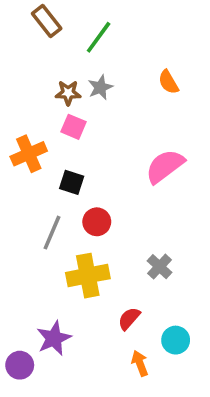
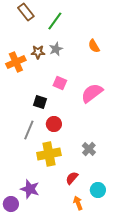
pink square: (73, 127) -> (60, 83), moved
orange cross: (29, 154) -> (16, 62), moved
purple star: (54, 338) -> (30, 189), turned -30

